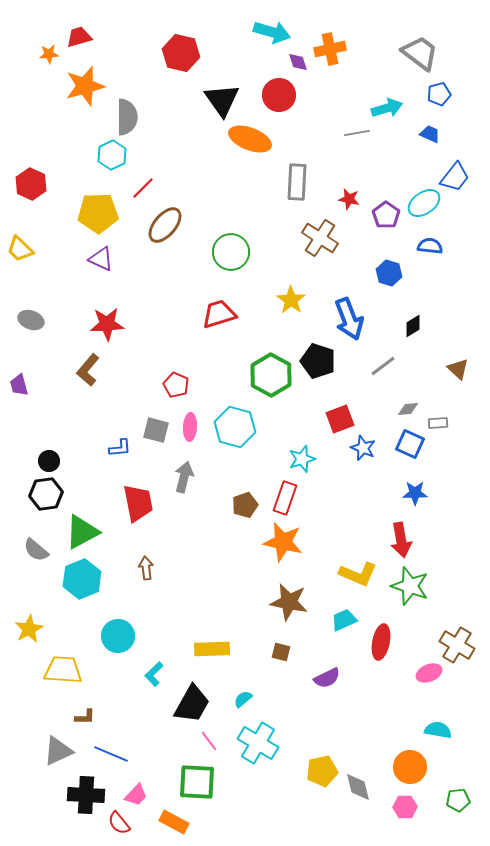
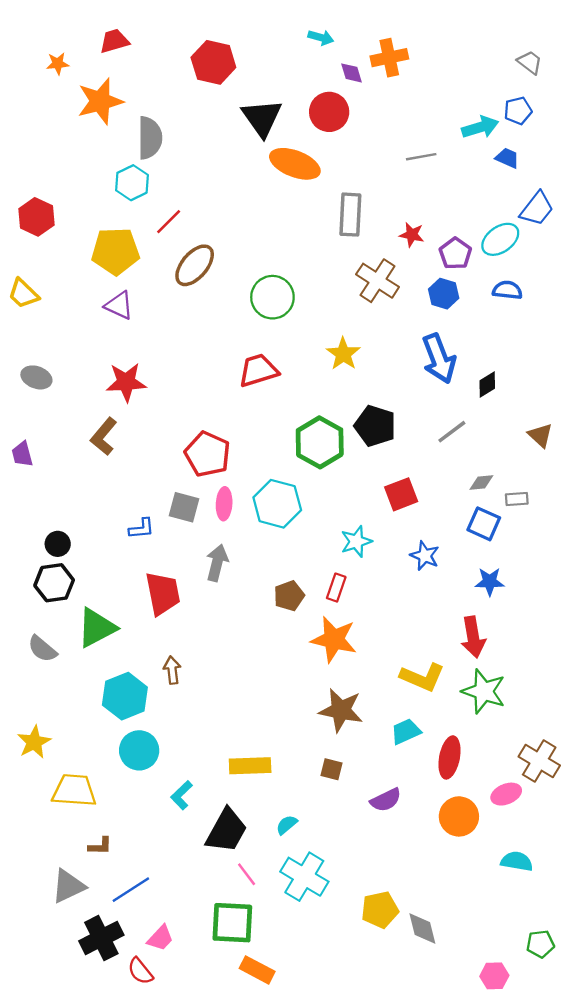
cyan arrow: (272, 32) -> (321, 38), size x0.6
red trapezoid: (79, 37) -> (114, 41), moved
gray trapezoid: (420, 53) -> (530, 62), moved, size x0.6
cyan arrow: (387, 108) -> (480, 127), moved
blue hexagon: (389, 273) -> (444, 294), moved
blue arrow: (349, 319) -> (439, 359), moved
red pentagon: (176, 385) -> (208, 454), size x1.5
blue star: (363, 448) -> (425, 556), moved
red rectangle: (285, 498) -> (336, 588), size x0.7
cyan hexagon: (82, 579) -> (125, 696), moved
blue line: (111, 754) -> (131, 890), turned -56
orange circle: (410, 767) -> (459, 816), moved
black cross: (86, 795) -> (101, 938), turned -30
pink hexagon: (405, 807) -> (494, 976), moved
orange rectangle: (174, 822) -> (257, 970), moved

